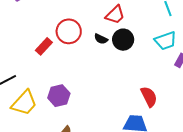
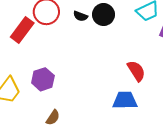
red rectangle: (44, 46) -> (22, 30), size x1.4

